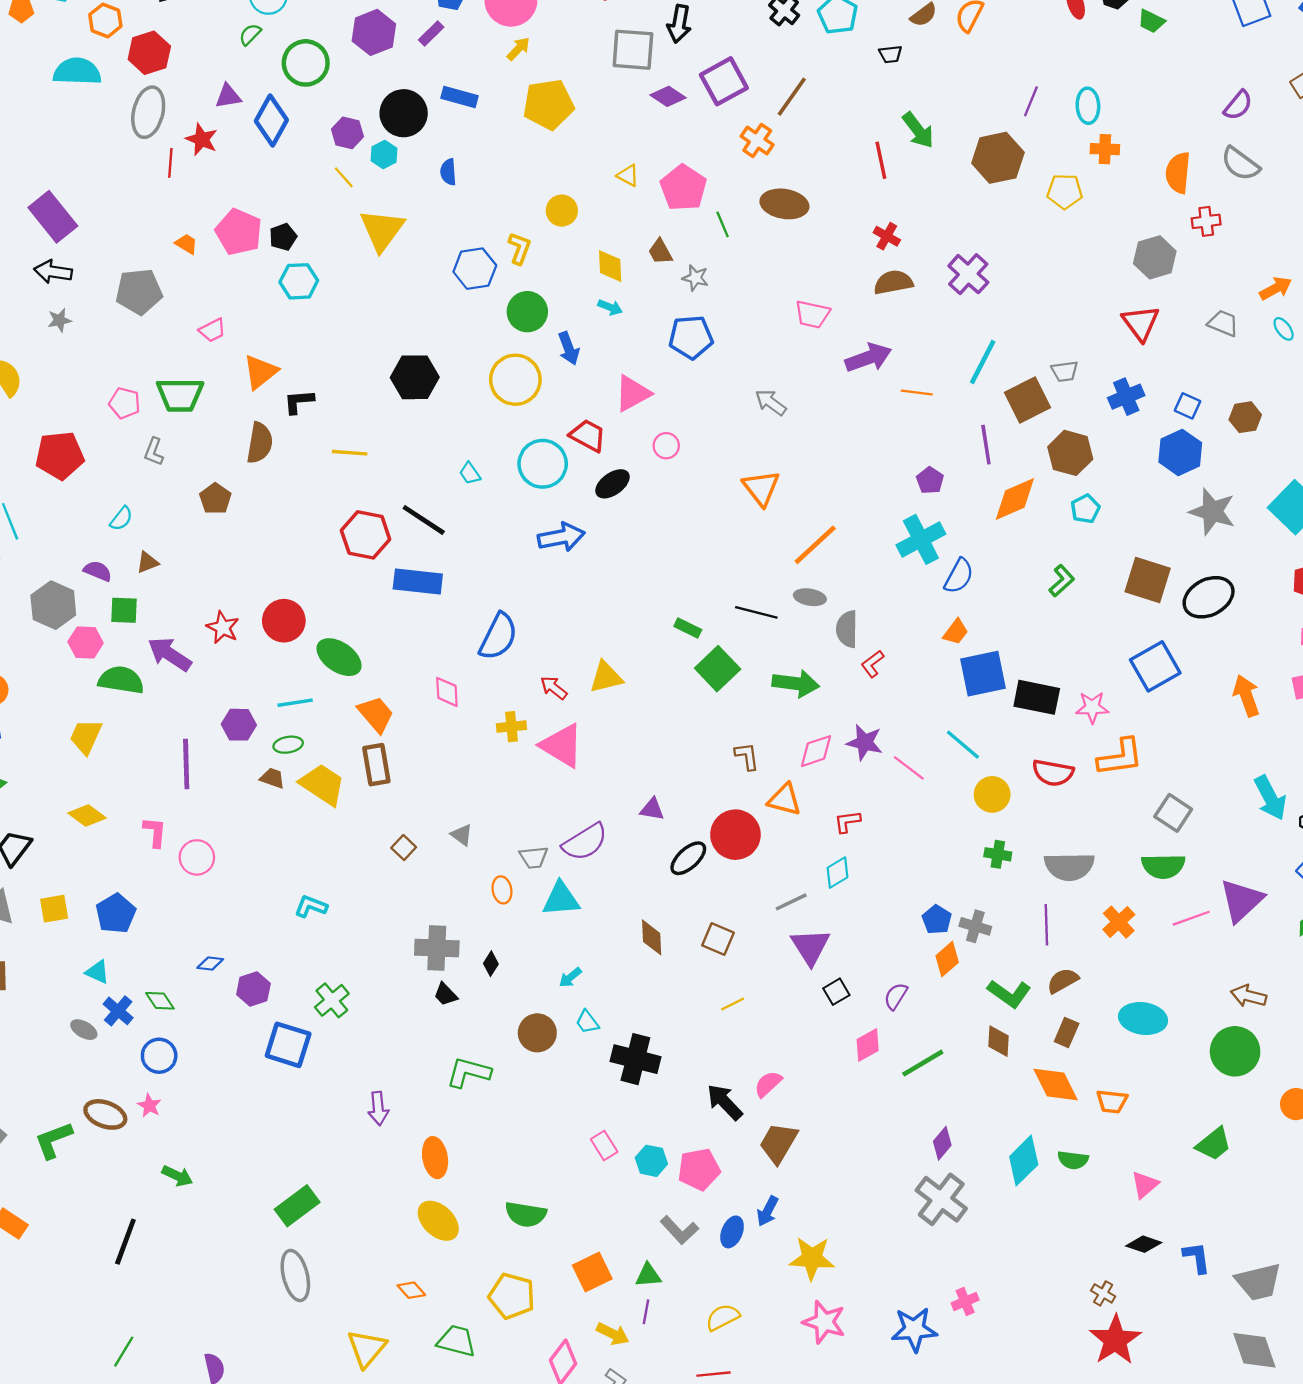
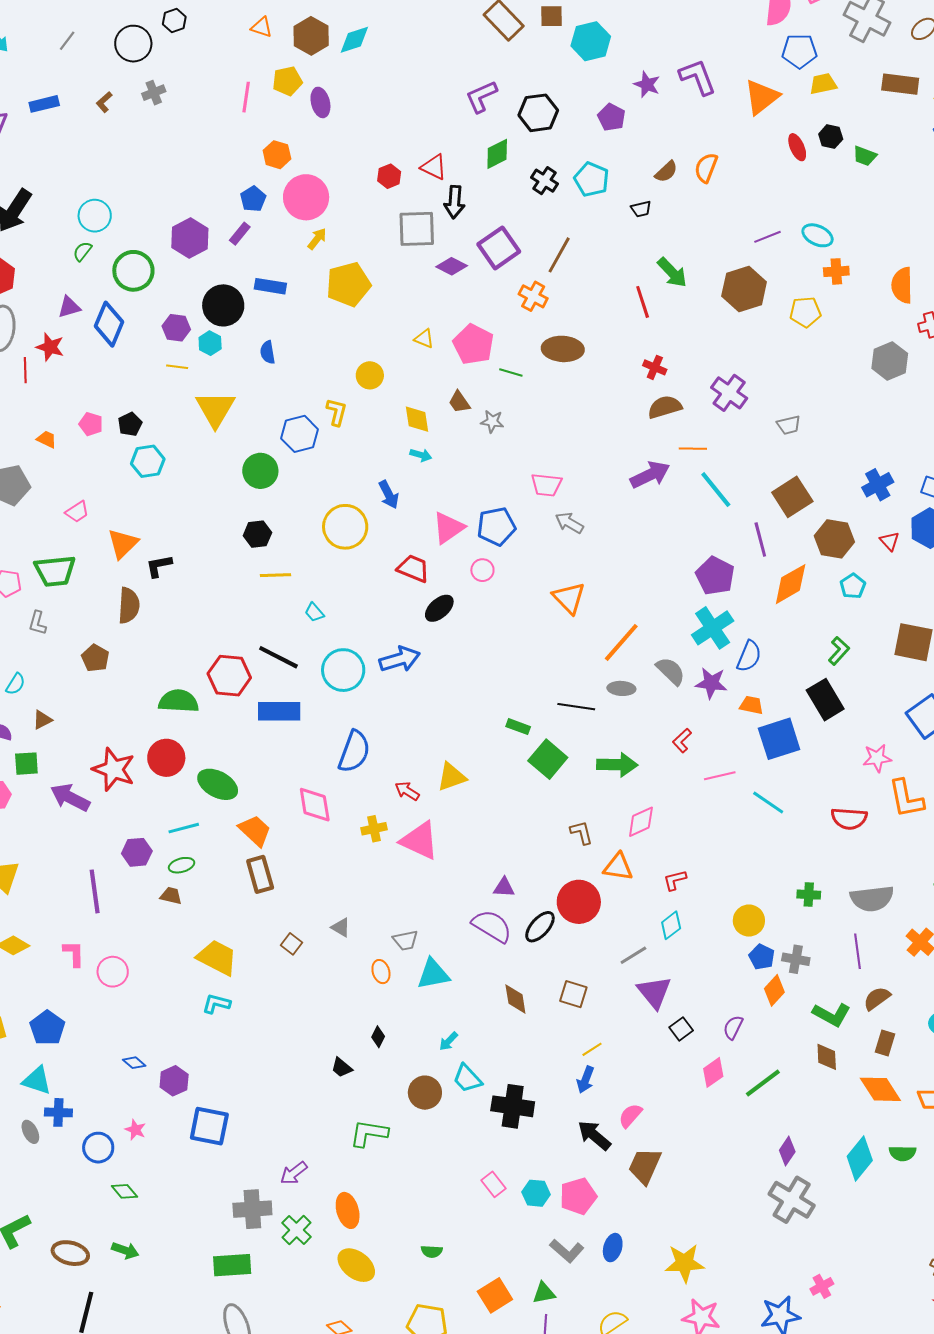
purple line: (1031, 101) -> (768, 237), turned 52
cyan ellipse: (1088, 106) -> (818, 235), turned -56
yellow line: (344, 177) -> (177, 367), turned -35
green line: (723, 224) -> (511, 372), turned -45
pink pentagon: (239, 232) -> (91, 424), size x0.6
green circle: (527, 312) -> (260, 471), moved
pink trapezoid: (812, 314) -> (546, 485), moved
red triangle: (1141, 323) -> (890, 541), moved, size x0.6
blue pentagon: (691, 337) -> (496, 526), moved
cyan line: (983, 362) -> (716, 490), moved, turned -60
gray trapezoid: (1065, 371) -> (789, 425), moved
black hexagon: (415, 377) -> (257, 534), size x0.7
orange line: (917, 393) -> (693, 449), moved
yellow line: (350, 453) -> (275, 575), moved
cyan circle: (543, 464) -> (343, 670), moved
purple pentagon: (930, 480) -> (715, 576), size x1.6
red star: (223, 627) -> (114, 769), size x1.5
gray semicircle: (847, 629) -> (671, 671), moved, turned 140
orange trapezoid: (956, 632) -> (751, 705), turned -110
green semicircle: (121, 680) -> (179, 701), moved
pink diamond: (447, 692) -> (315, 805), size x1.4
black rectangle: (1037, 697) -> (825, 700), moved, turned 54
purple star: (865, 742) -> (711, 683), moved
orange L-shape: (1120, 757) -> (906, 799), turned 93
pink line: (909, 768) -> (720, 776), moved, turned -44
yellow trapezoid: (323, 784) -> (217, 958), moved
yellow circle: (992, 794) -> (749, 921), moved
purple semicircle: (585, 842) -> (492, 926), moved, turned -111
gray cross: (437, 948) -> (252, 1209), moved
blue diamond: (210, 964) -> (134, 1063), turned 40
cyan triangle: (97, 972) -> (37, 1080), size x1.4
green cross: (332, 1000) -> (296, 1230), moved
green diamond: (160, 1001) -> (124, 1191), moved
blue cross: (118, 1011) -> (58, 1112), turned -32
cyan trapezoid: (587, 1022) -> (467, 1078), size x1.4
gray ellipse: (84, 1030) -> (30, 1132), turned 40
pink star: (149, 1106) -> (135, 1130), moved
purple arrow: (378, 1108) -> (294, 1173), turned 64
brown ellipse: (105, 1114) -> (70, 1253), moved
green rectangle: (297, 1206) -> (232, 1265), turned 39
blue arrow: (768, 1211) -> (585, 1080), moved
green semicircle: (526, 1214) -> (432, 1251), size x0.6

